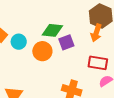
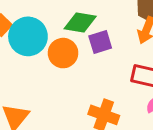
cyan circle: (19, 42) -> (28, 36), size x1.6

